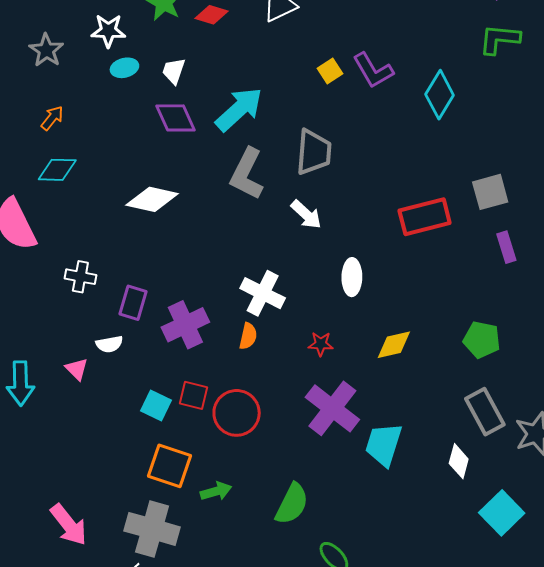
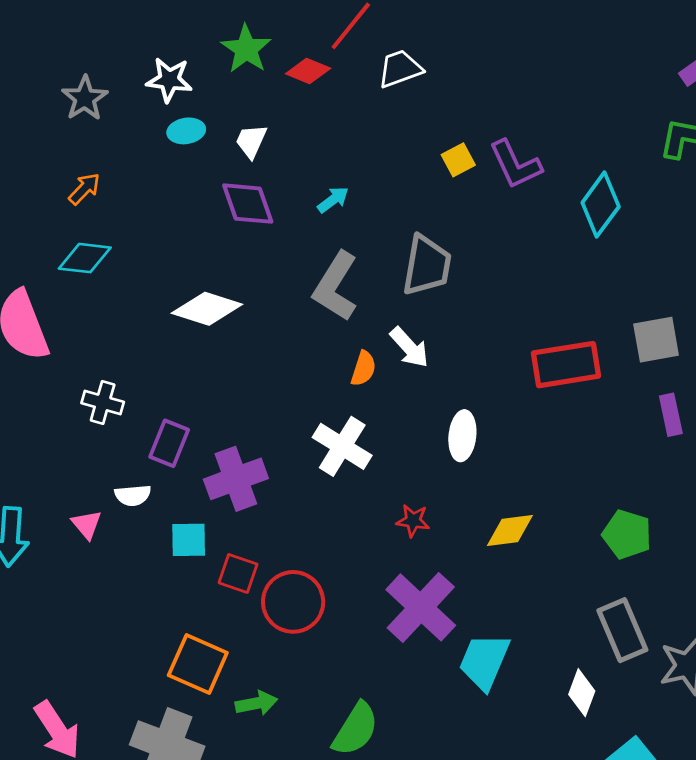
cyan arrow: (239, 109) -> (333, 200), size x0.5
orange semicircle: (248, 336) -> (363, 369), moved
cyan square: (156, 406) -> (189, 540), moved, turned -32

